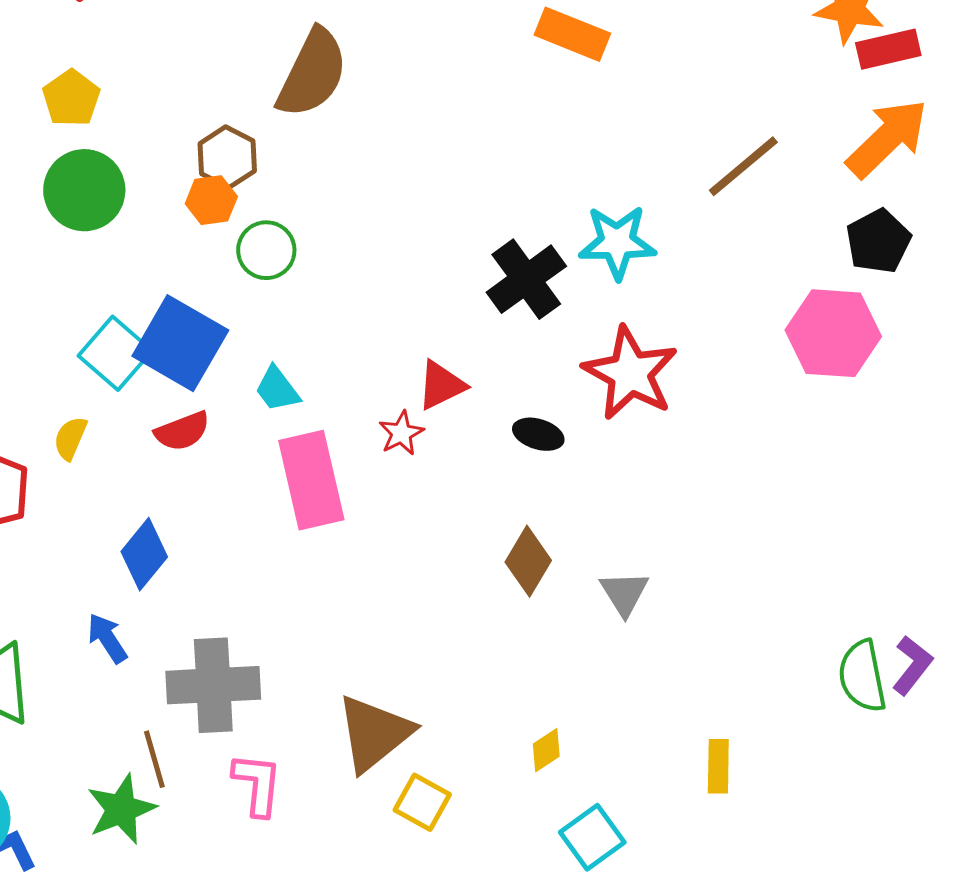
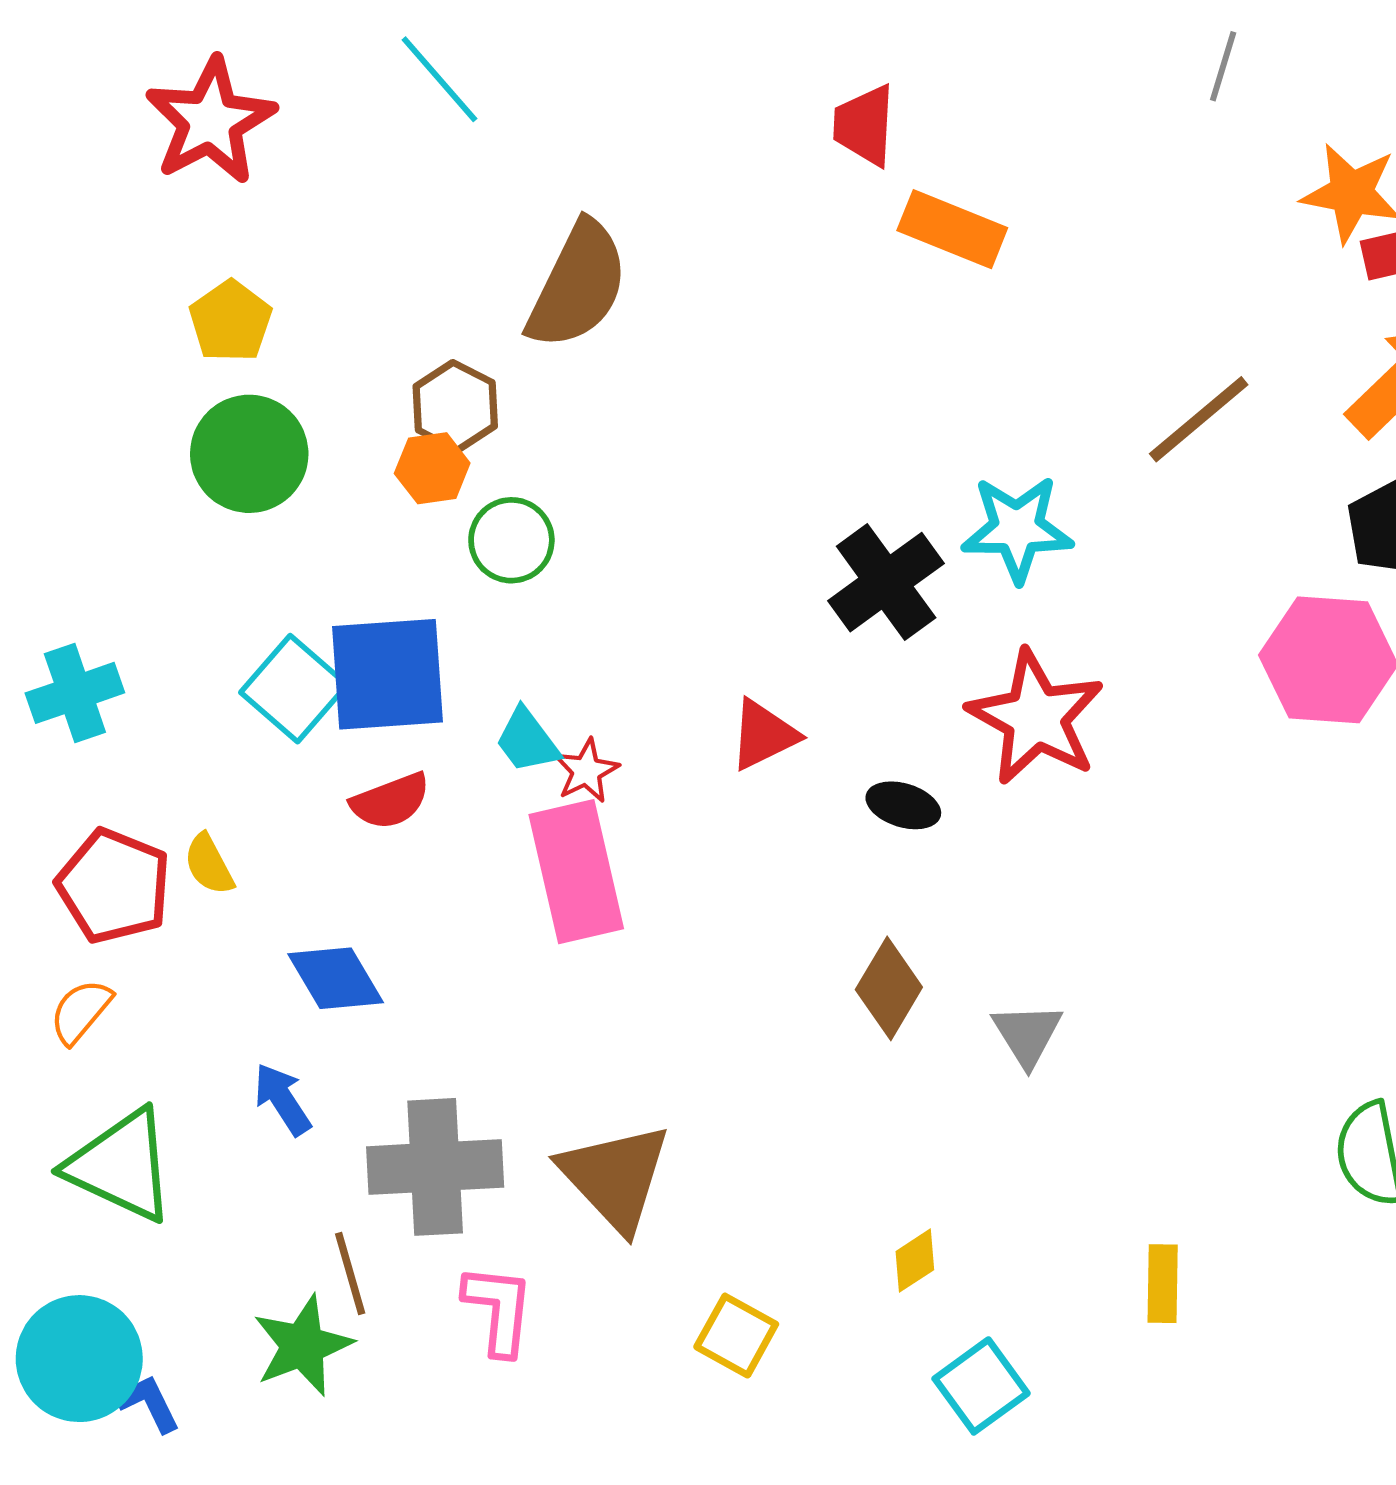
blue square: (180, 343) -> (388, 674), turned -34
red star: (401, 433) -> (586, 771), moved
yellow semicircle: (70, 438) -> (209, 864), moved, turned -51
blue diamond: (144, 554) -> (336, 978), turned -70
brown triangle: (374, 733) -> (615, 1177), moved, turned -34

